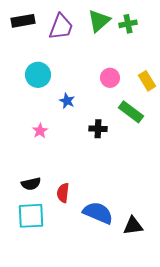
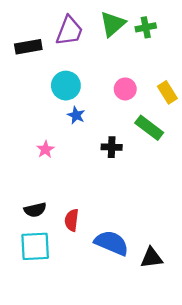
black rectangle: (23, 21) -> (28, 47), moved
cyan circle: (38, 75) -> (66, 86), moved

